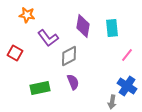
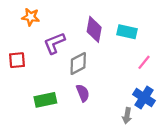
cyan rectangle: (112, 28) -> (127, 32), turned -72
purple L-shape: (48, 38) -> (54, 43), turned 105
red square: (15, 53) -> (17, 60), turned -35

